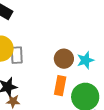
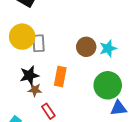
orange rectangle: (60, 86) -> (60, 77), moved

